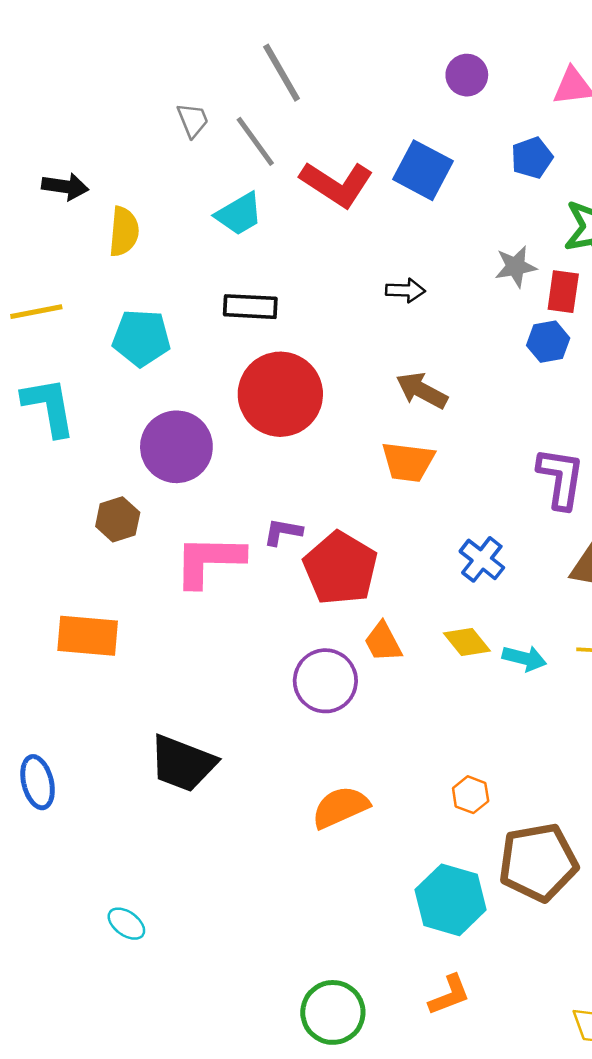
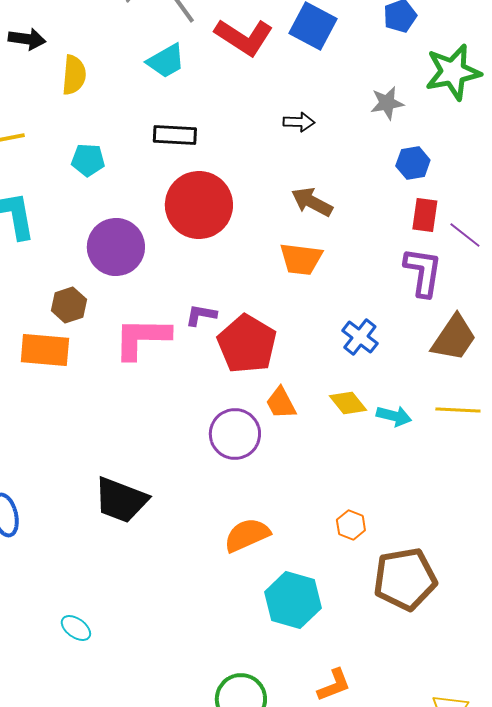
red rectangle: (563, 292) -> (425, 215), moved
cyan pentagon: (141, 338) -> (88, 160), size x0.7
orange rectangle: (88, 636) -> (45, 350), moved
cyan hexagon: (451, 900) -> (293, 600), moved

